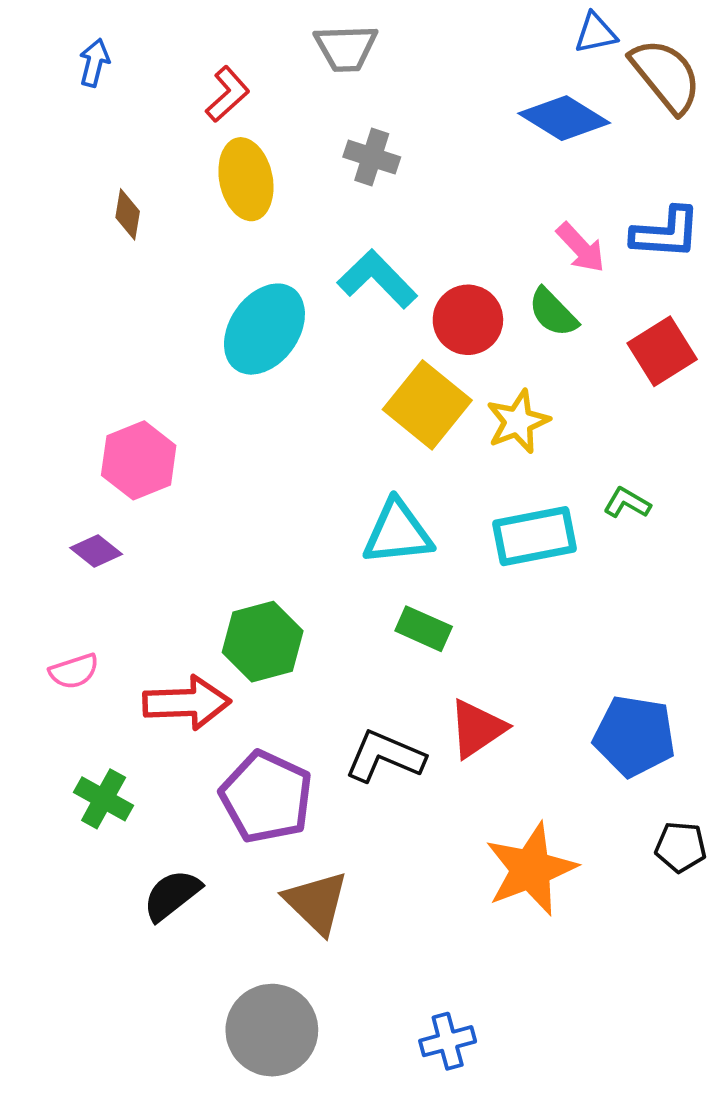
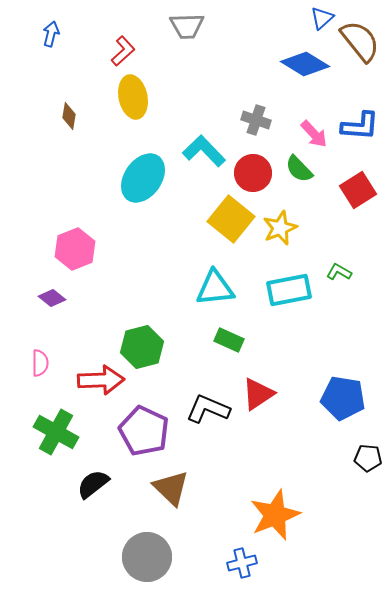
blue triangle: (596, 33) -> (322, 18), turned -30
gray cross: (372, 157) -> (256, 120), moved
pink semicircle: (74, 671) -> (40, 363), turned -72
green cross: (104, 799) -> (56, 432), size x1.4
orange star: (531, 869) -> (275, 515), moved

